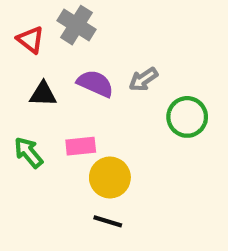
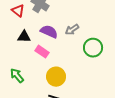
pink rectangle: (81, 146) -> (42, 52), moved, turned 40
green arrow: (28, 152) -> (17, 76), moved

